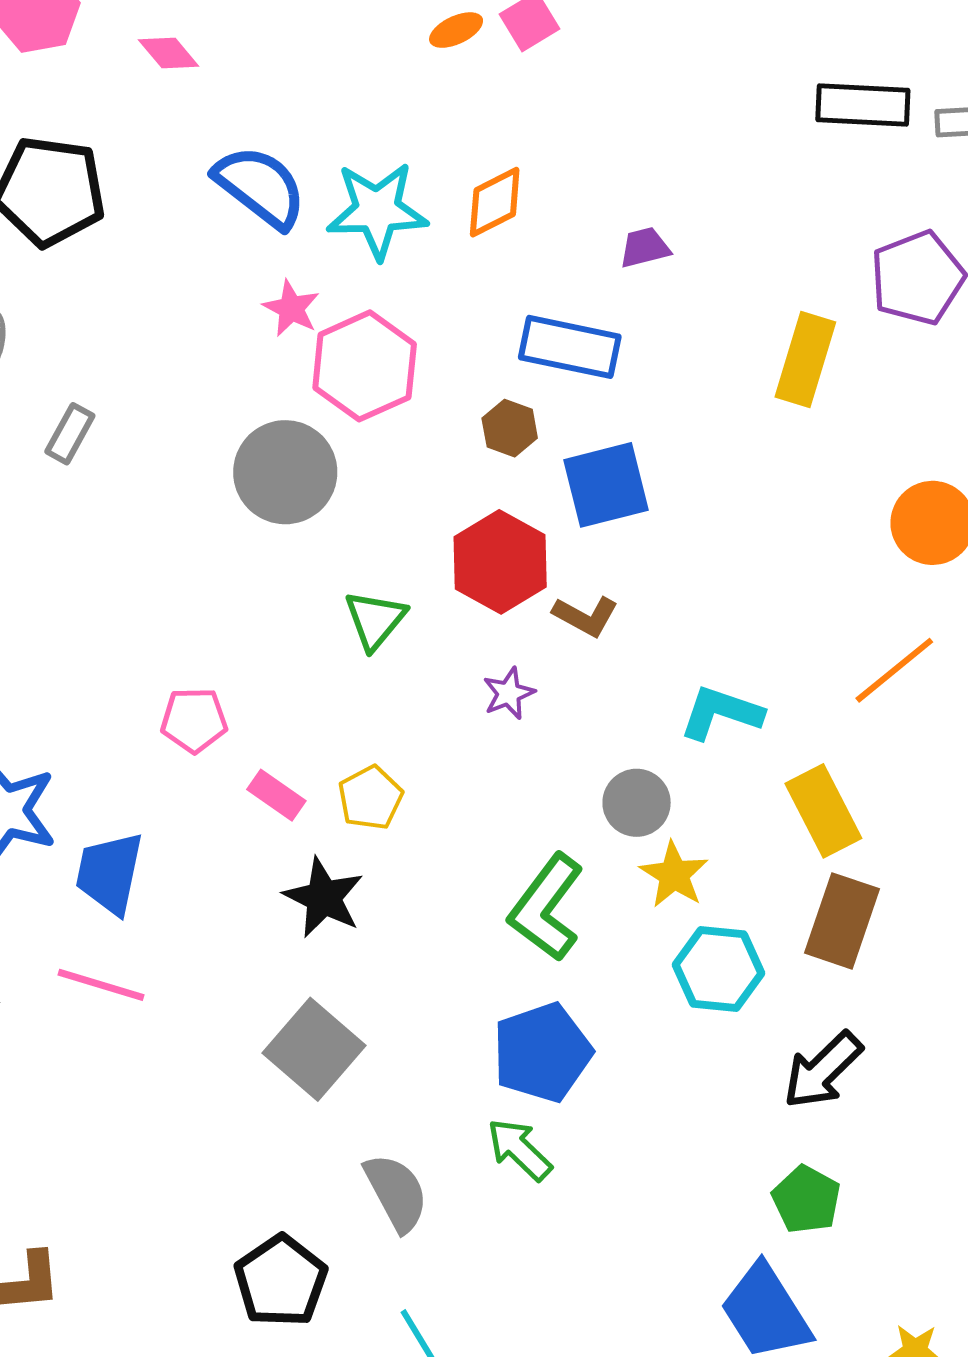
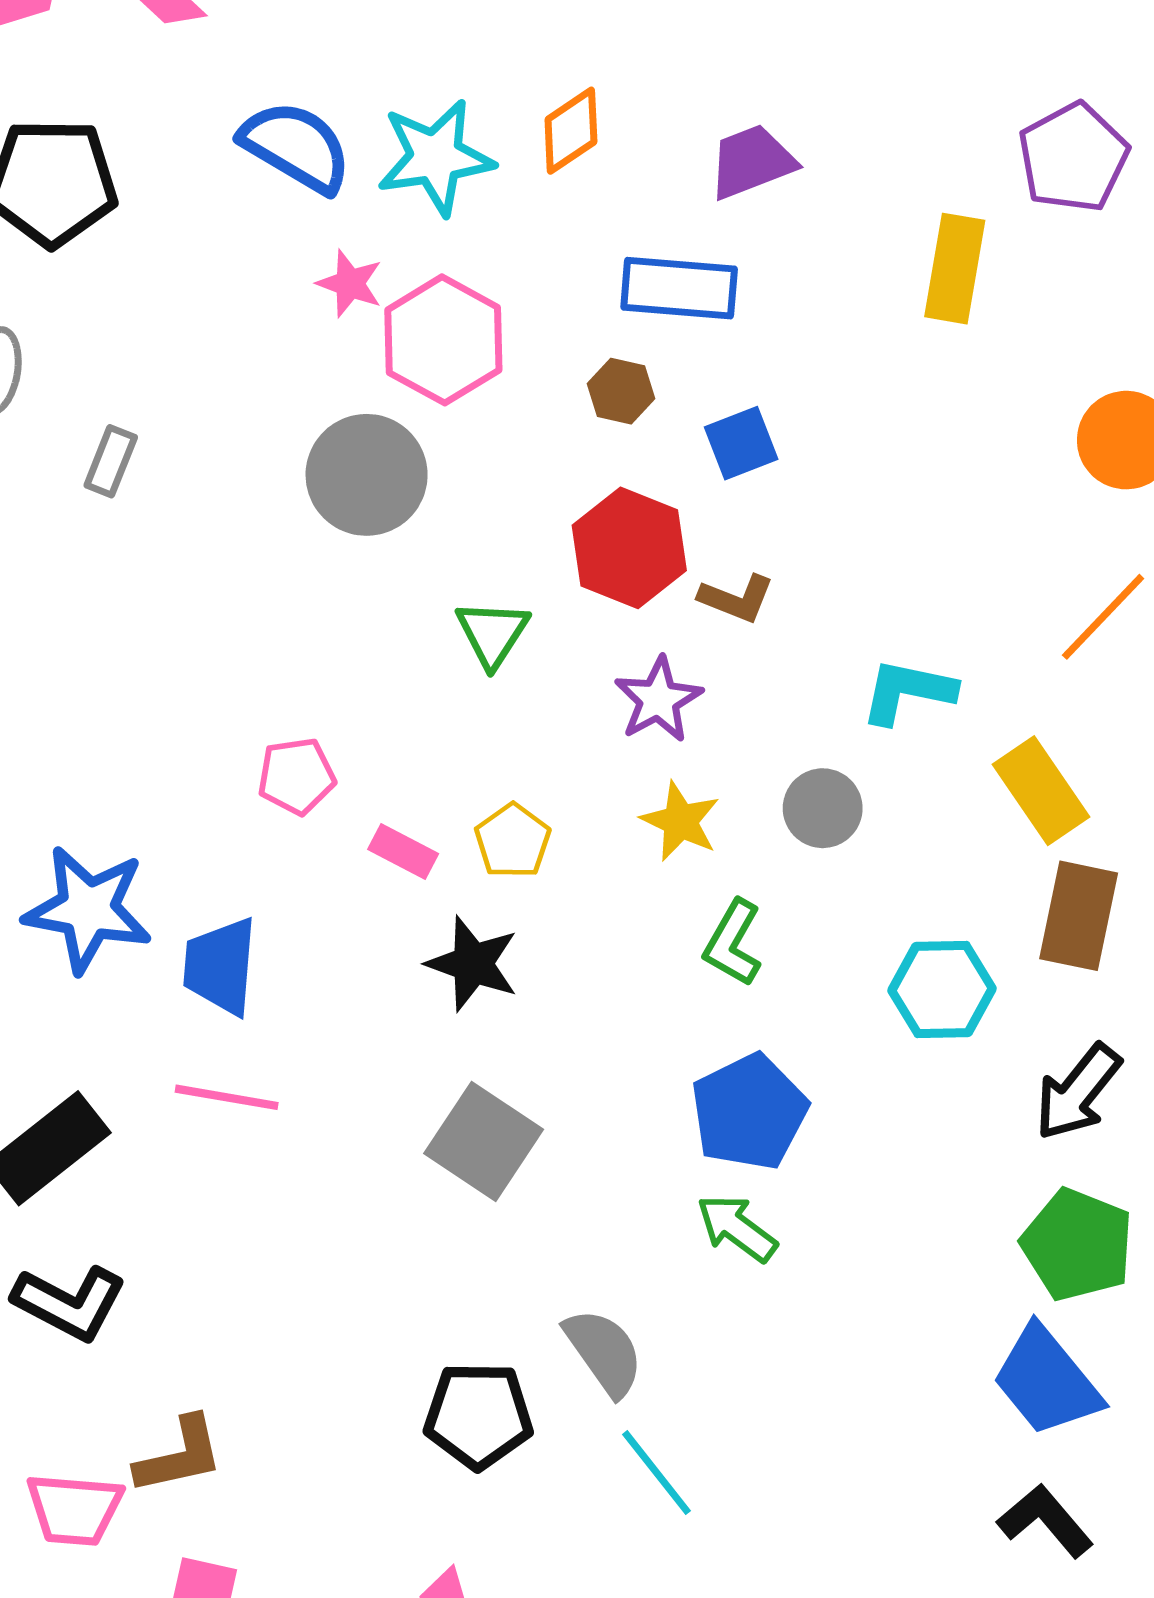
purple trapezoid: (645, 248) -> (752, 162), size x1.5
blue square: (606, 485) -> (741, 443), size x0.7
purple star: (509, 693) -> (658, 700), size x1.4
yellow star: (674, 875) -> (680, 821), moved
green L-shape: (546, 907) -> (733, 943), size x0.7
gray semicircle: (396, 1192) -> (604, 1352), moved
green pentagon: (806, 1200) -> (1077, 1245), size x1.4
black pentagon: (281, 1281) -> (478, 1415), turned -30

